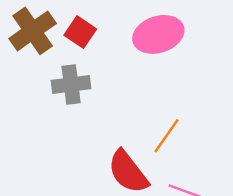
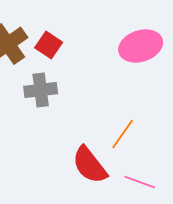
pink ellipse: (158, 34) -> (141, 46), moved

